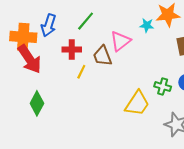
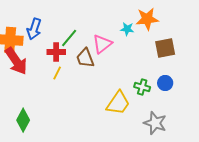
green line: (86, 21) -> (69, 38), moved
yellow line: (81, 72) -> (57, 73), moved
green diamond: (37, 103) -> (23, 120), moved

